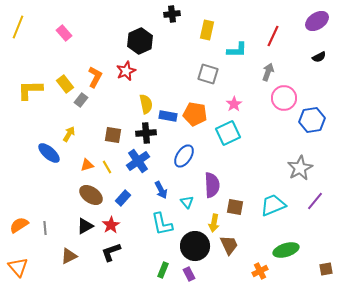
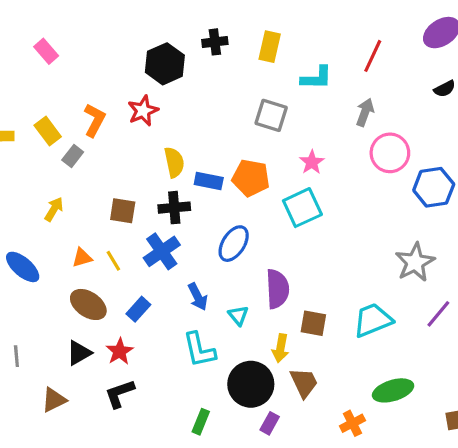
black cross: (172, 14) -> (215, 42), moved
blue ellipse: (49, 153) -> (23, 267), moved
purple rectangle: (189, 274) -> (270, 423), moved, turned 56

